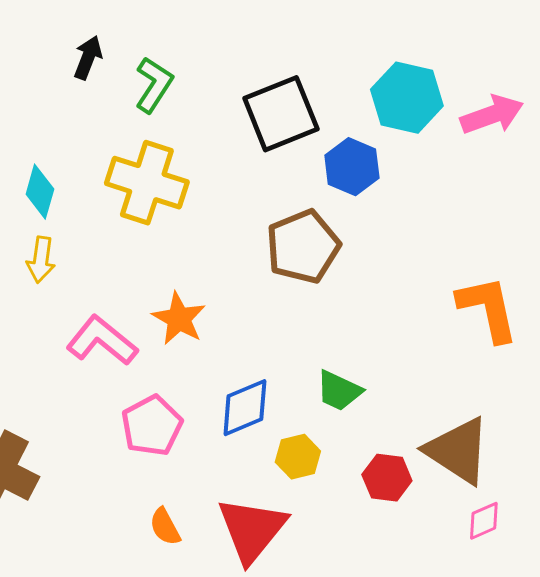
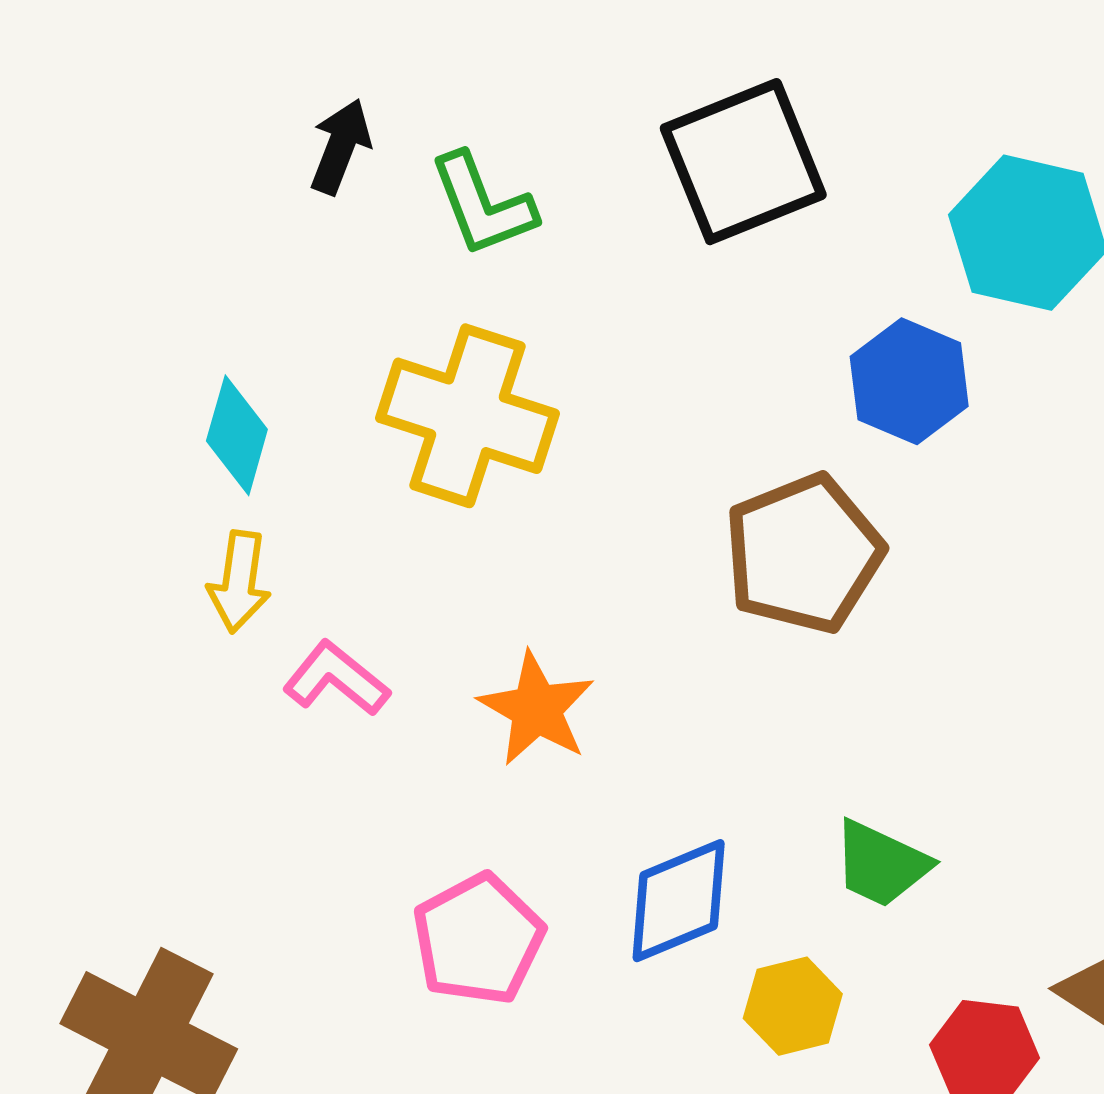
green L-shape: (154, 85) -> (483, 205), turned 126
black square: (281, 114) -> (743, 162), moved
pink L-shape: (102, 341) -> (336, 679), moved, size x0.7

